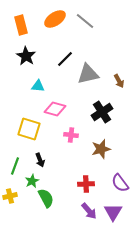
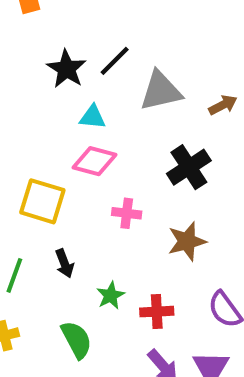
black star: (26, 56) -> (66, 69), moved
brown arrow: (119, 81) -> (223, 105), turned -88
cyan triangle: (38, 86) -> (93, 117), moved
green star: (32, 181) -> (111, 296), moved

